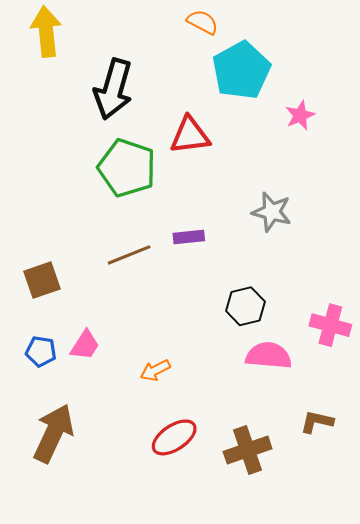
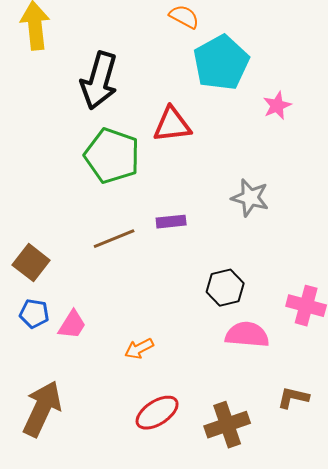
brown square: (42, 280) -> (31, 263), turned -33
blue pentagon: (41, 351) -> (34, 314), moved

